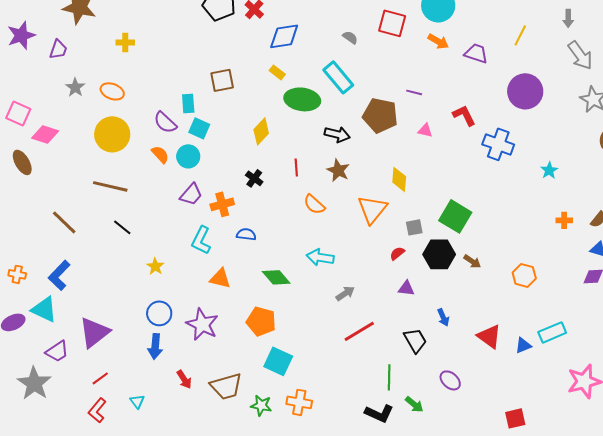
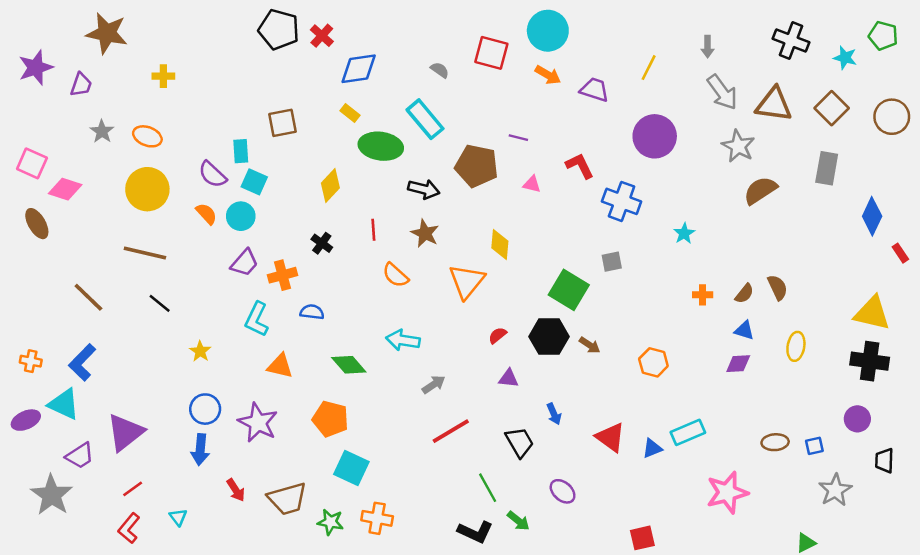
gray square: (414, 227) -> (612, 262), moved
green line: (389, 377) -> (488, 488), turned -30

